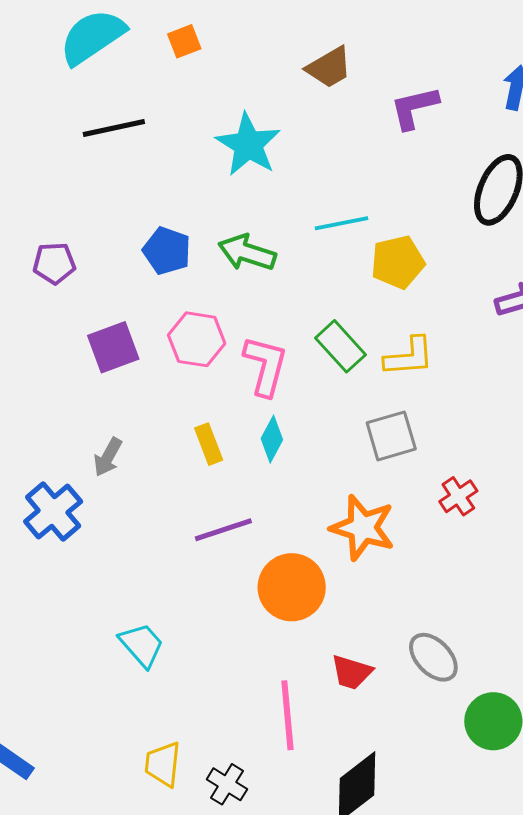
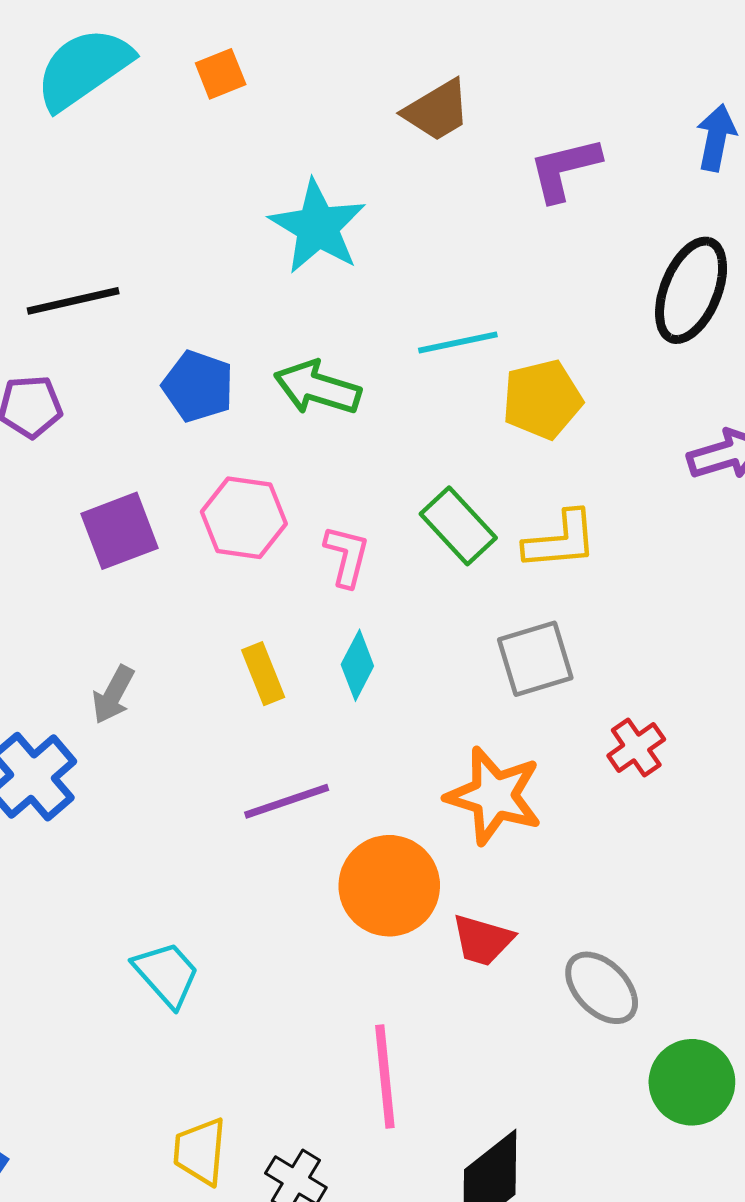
black line: (114, 128) -> (73, 301), moved
pink L-shape: (265, 366) -> (347, 556), size x0.7
red trapezoid: (352, 672) -> (483, 940), moved

